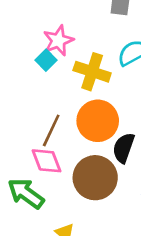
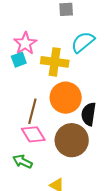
cyan square: (46, 60) -> (19, 60), turned 35
green arrow: (26, 193) -> (22, 161), size x0.7

